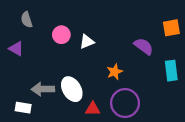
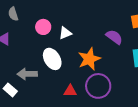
orange star: (115, 72) -> (89, 59), size x1.6
white ellipse: (72, 89) -> (52, 59), moved
white rectangle: (23, 108) -> (10, 90), turned 32

